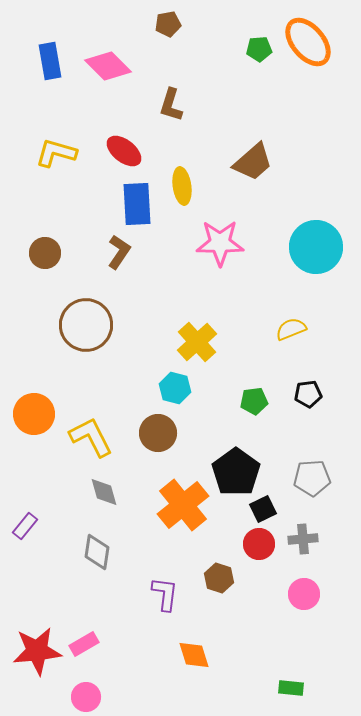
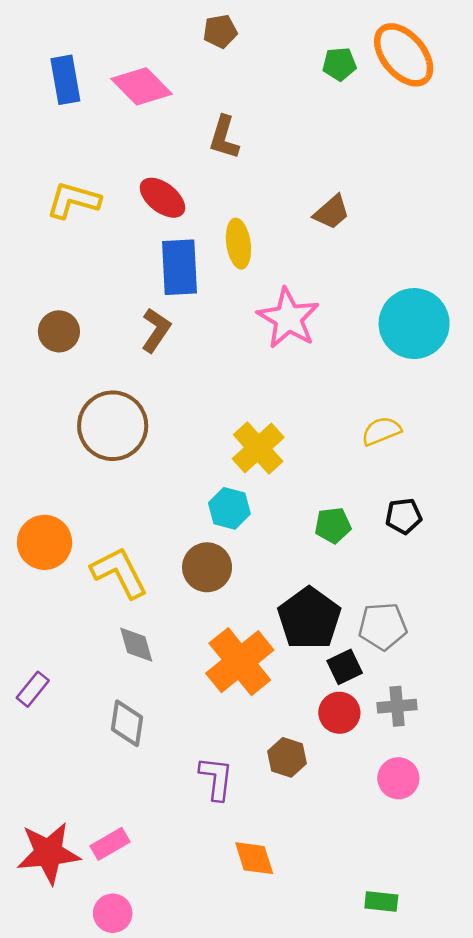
brown trapezoid: (253, 162) -> (332, 212), size x0.7
pink star: (220, 243) -> (288, 318), turned 30
gray pentagon: (312, 478) -> (383, 626), moved

